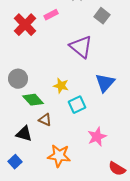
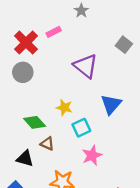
gray square: (102, 16) -> (124, 45), moved
gray circle: (18, 79) -> (23, 72), moved
pink star: (97, 137) -> (92, 155), moved

